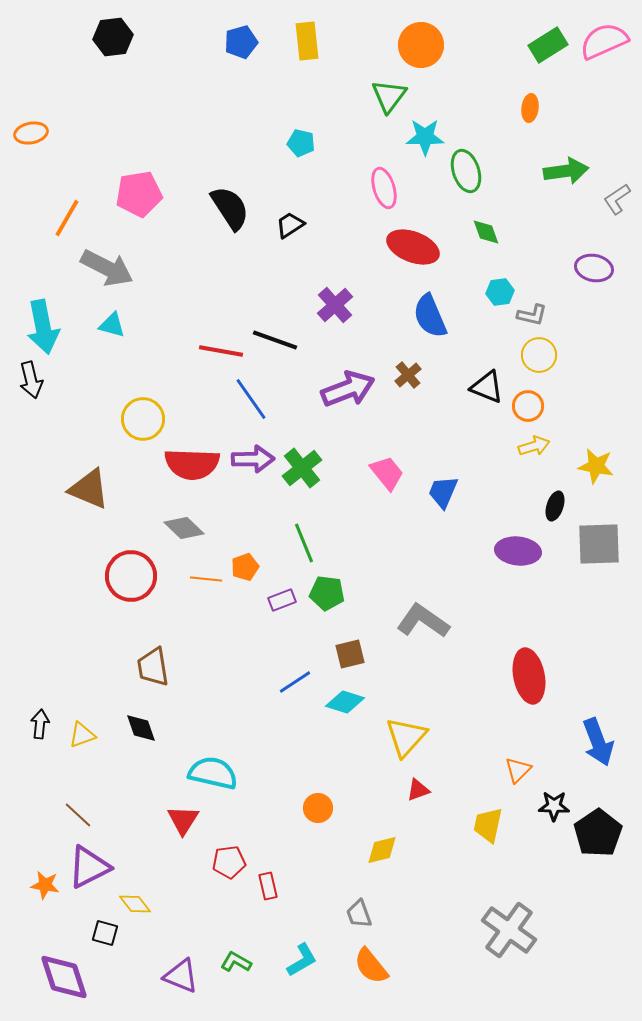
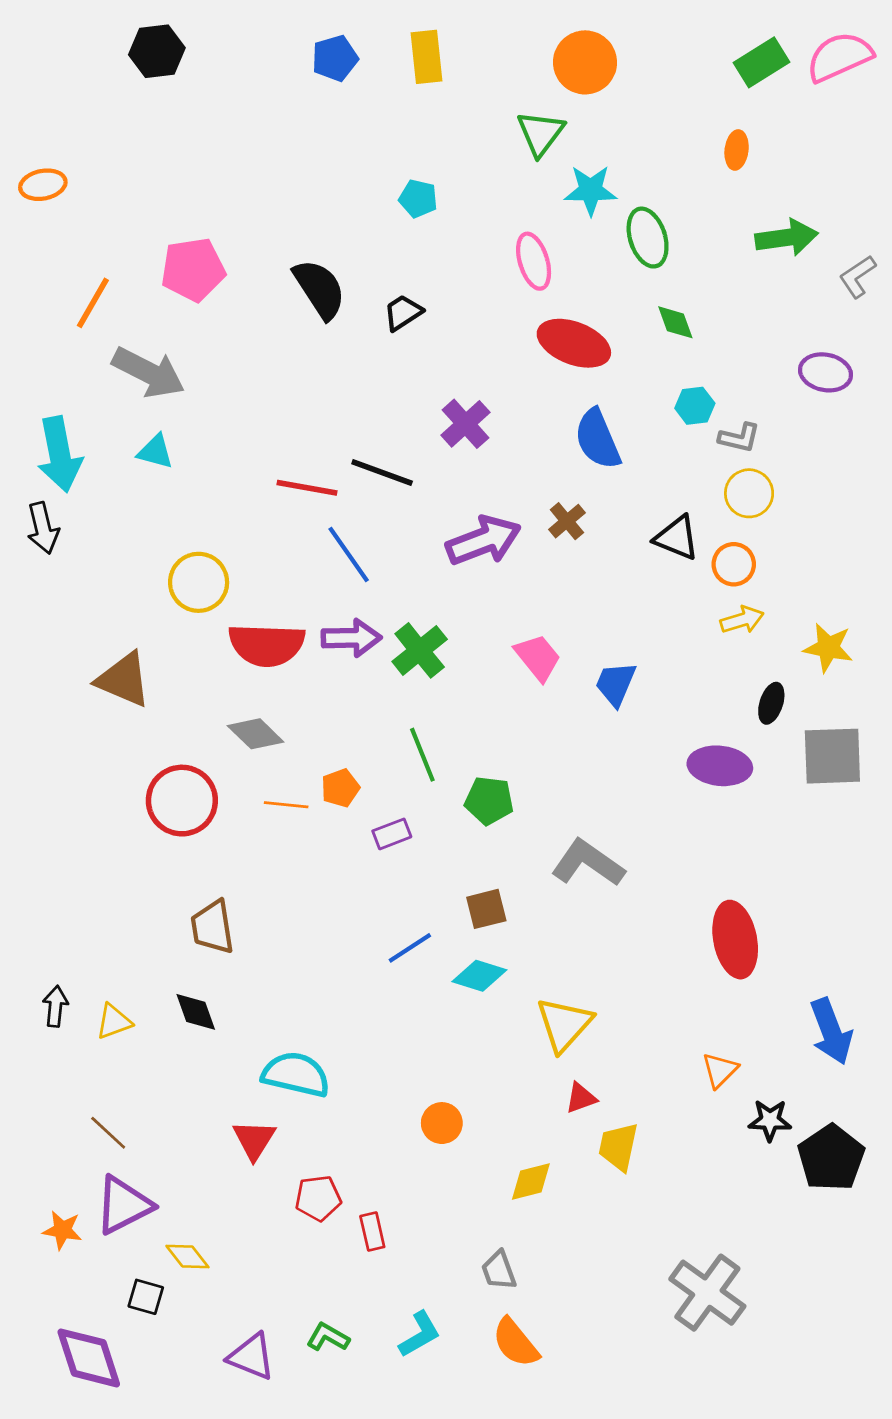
green pentagon: (327, 593) -> (489, 801), moved
yellow trapezoid: (488, 825) -> (618, 1147), moved

